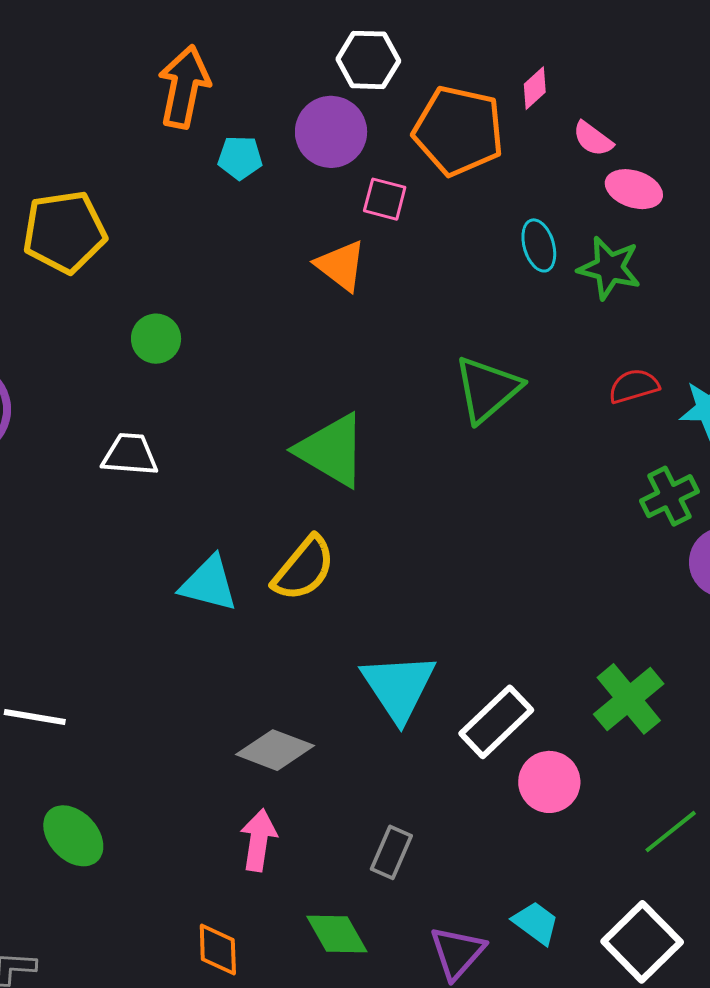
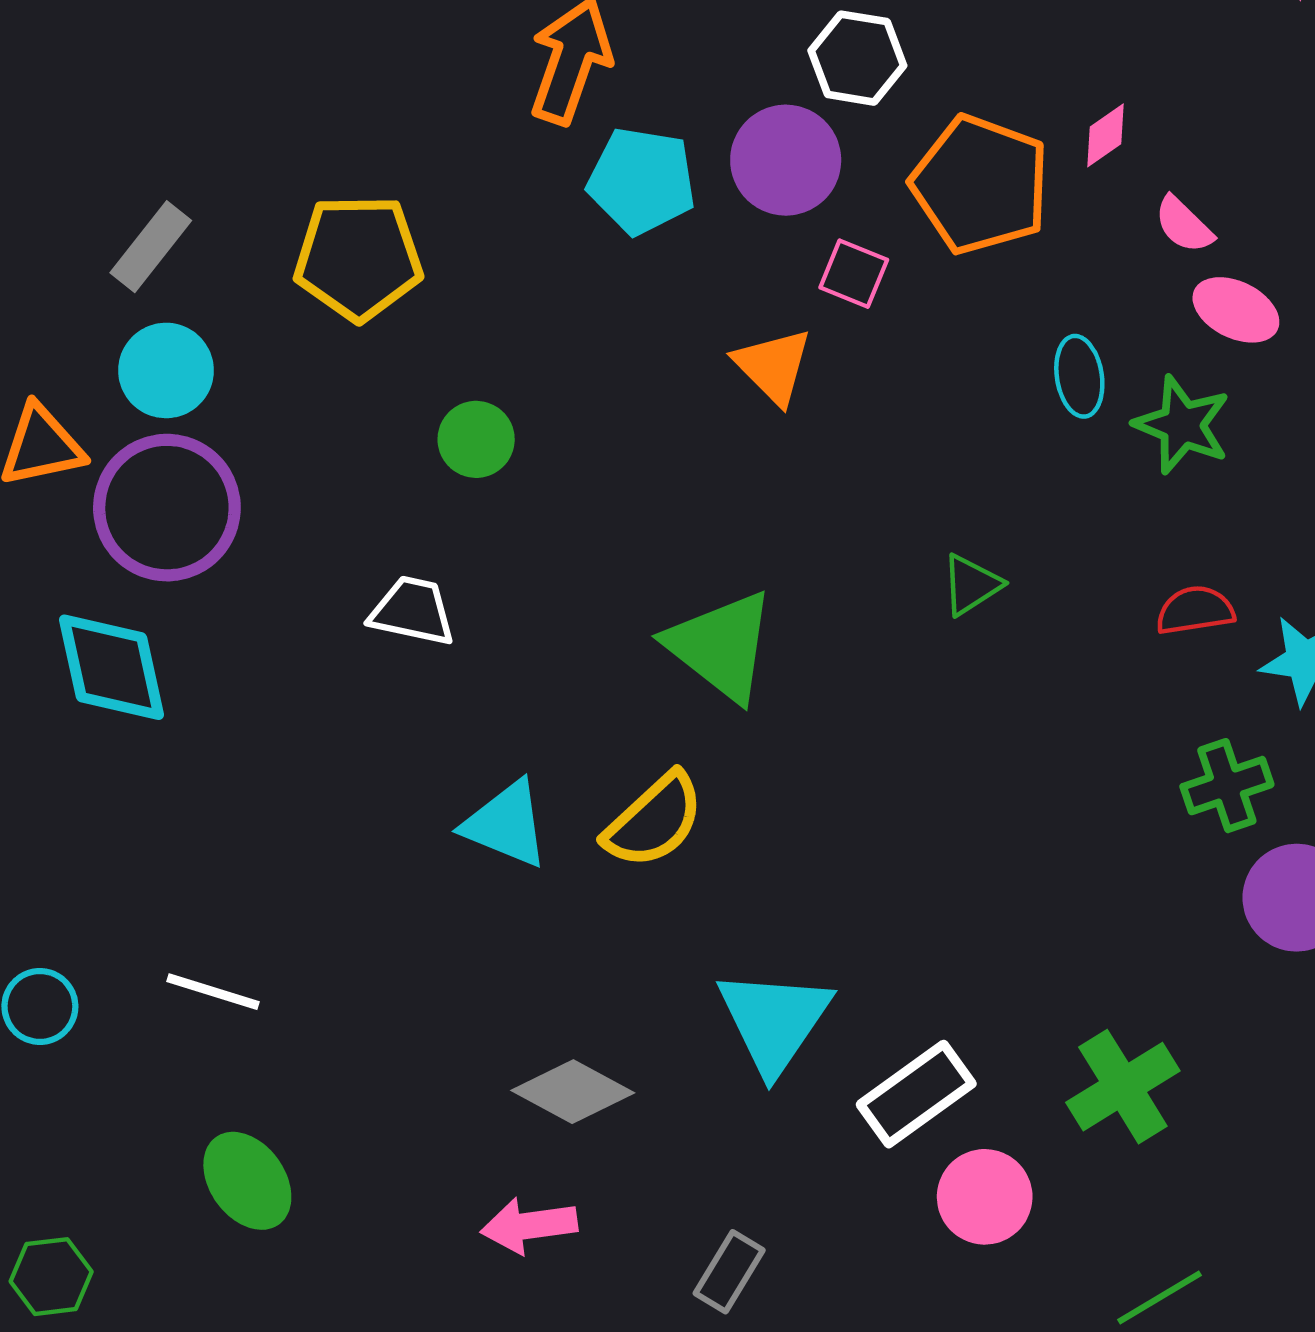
cyan pentagon: (240, 158) -> (642, 181), size x1.6
green triangle: (487, 389) -> (971, 585), size x0.6
pink arrow: (259, 840) -> (529, 1226), turned -114

